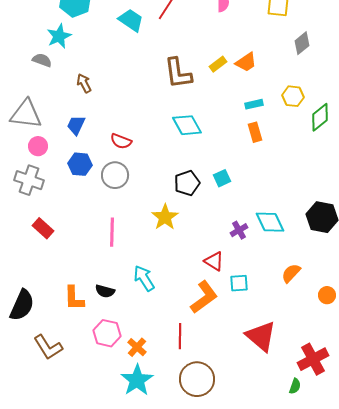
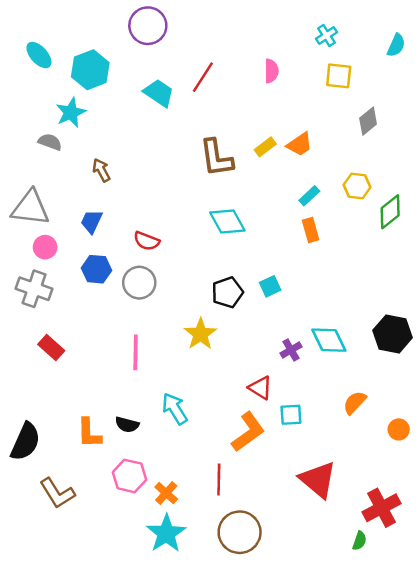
cyan rectangle: (254, 104) -> (309, 196), turned -30

